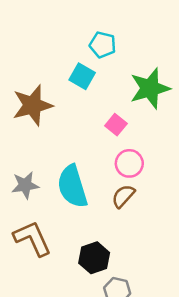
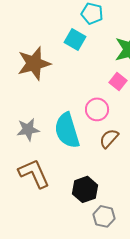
pink square: (116, 125) -> (118, 81), moved
pink circle: (129, 163) -> (97, 109), moved

